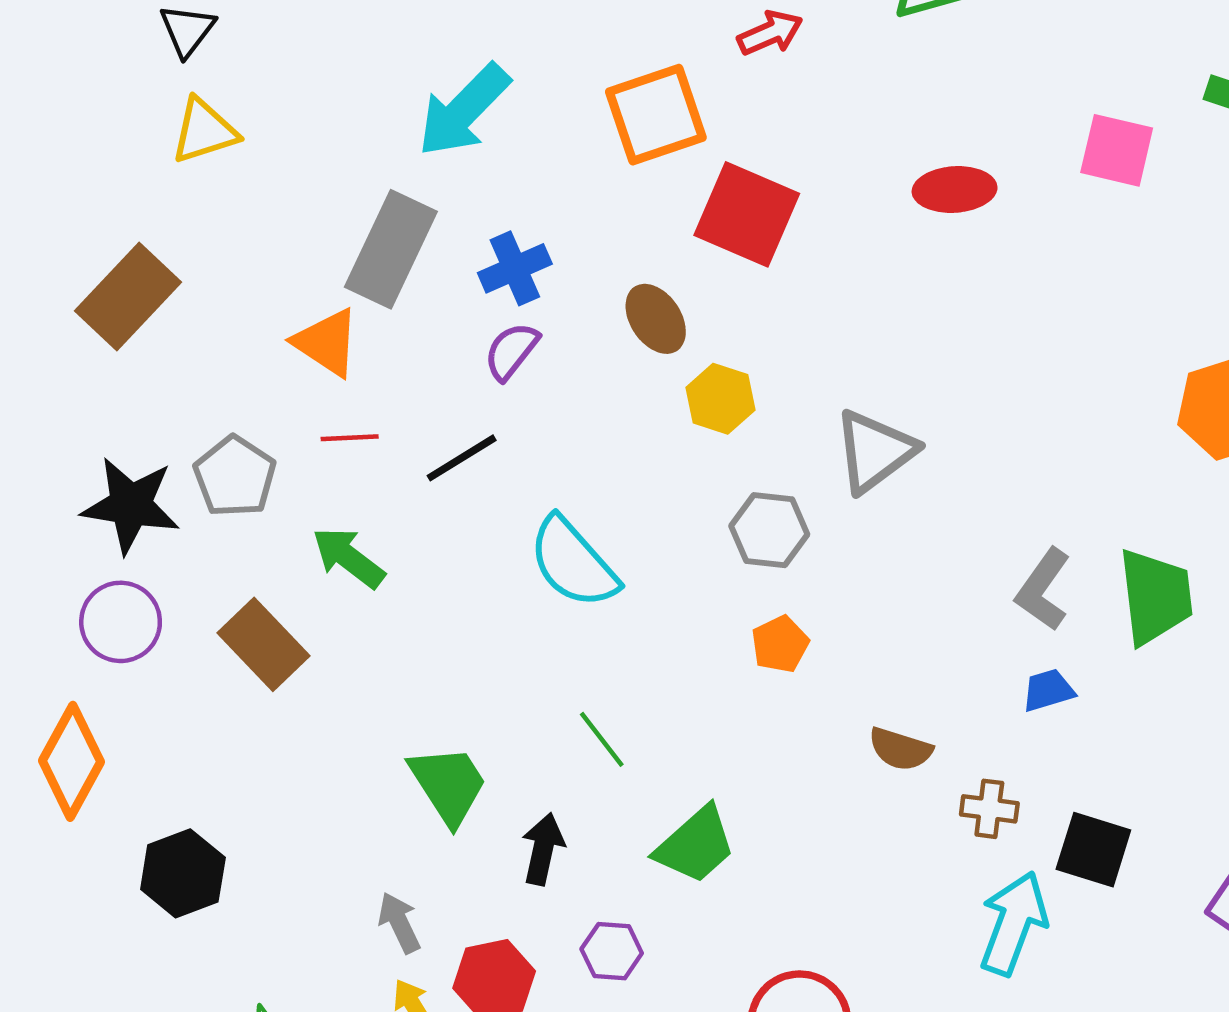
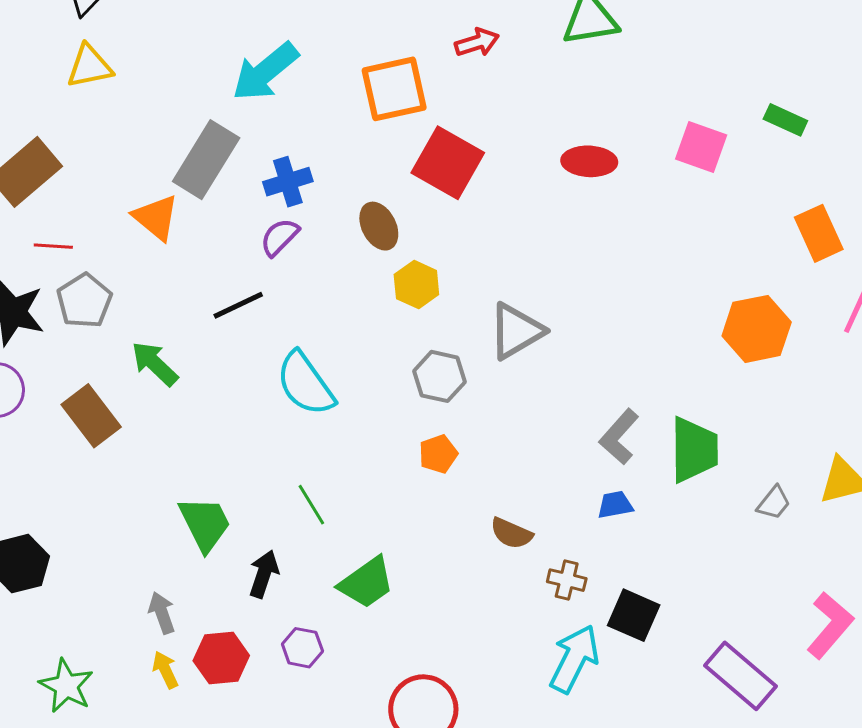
red line: (350, 438) -> (53, 246), moved

